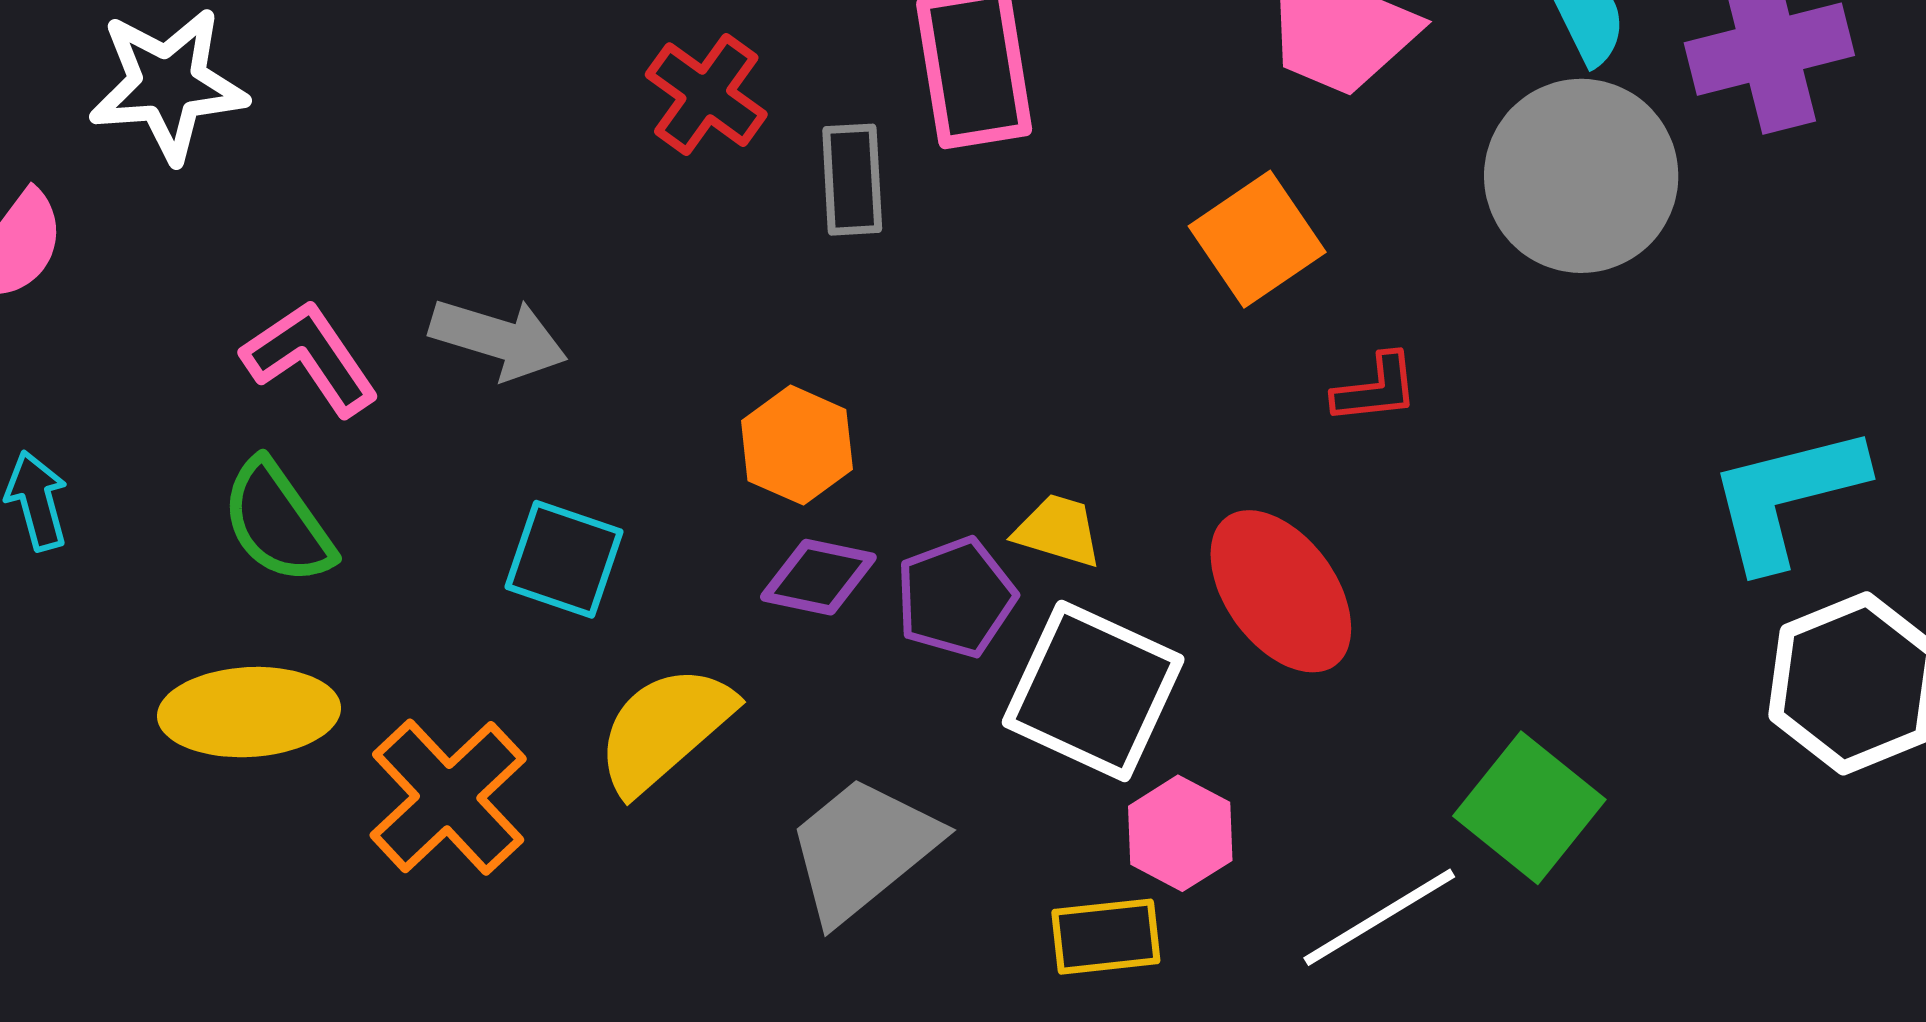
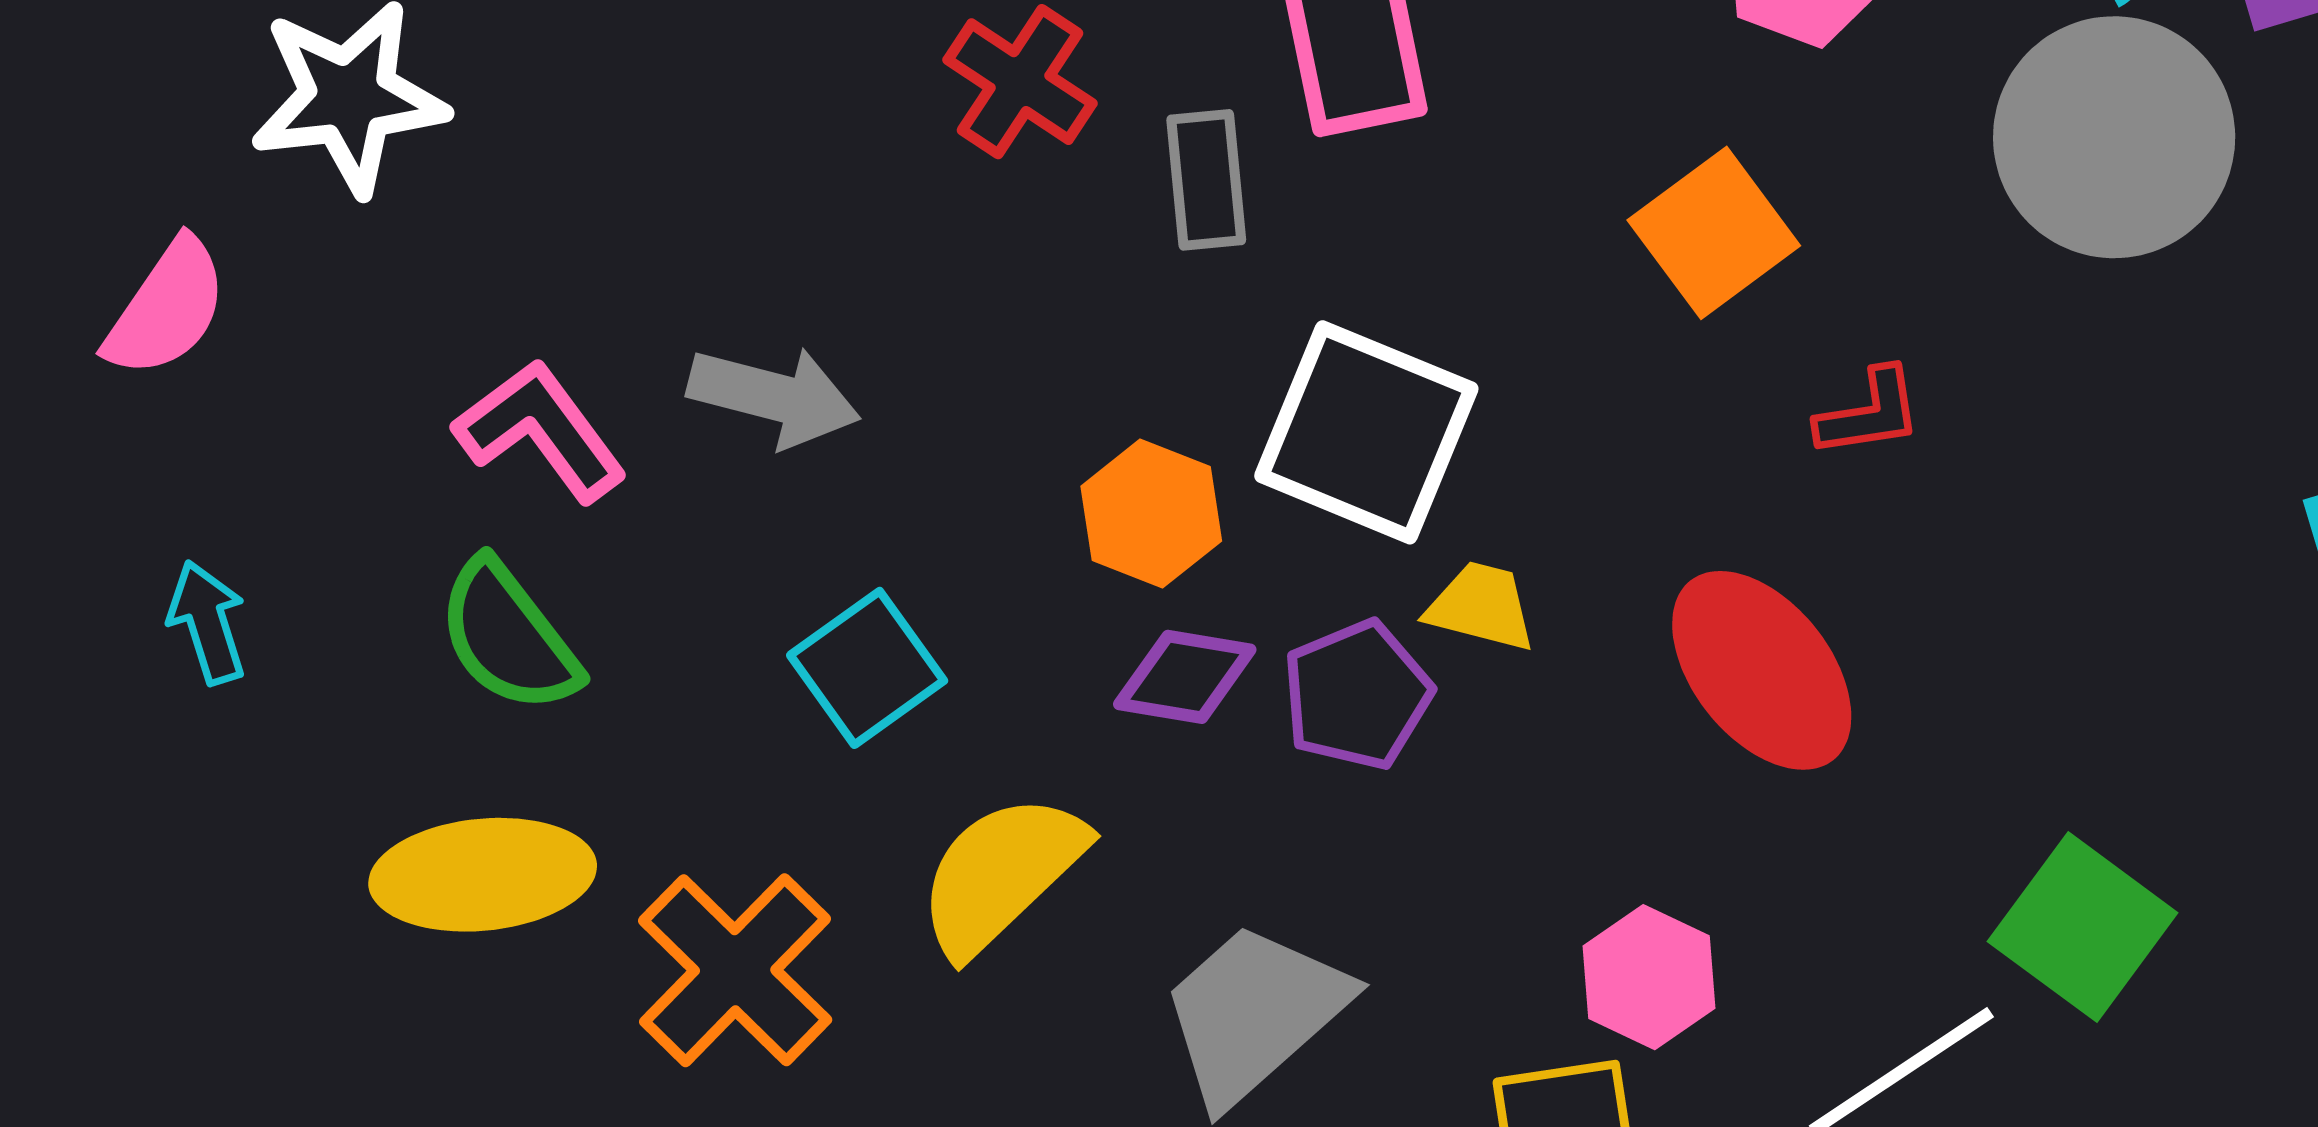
cyan square: (564, 559) -> (867, 668), turned 38
white square: (1093, 691) -> (1366, 432), moved

